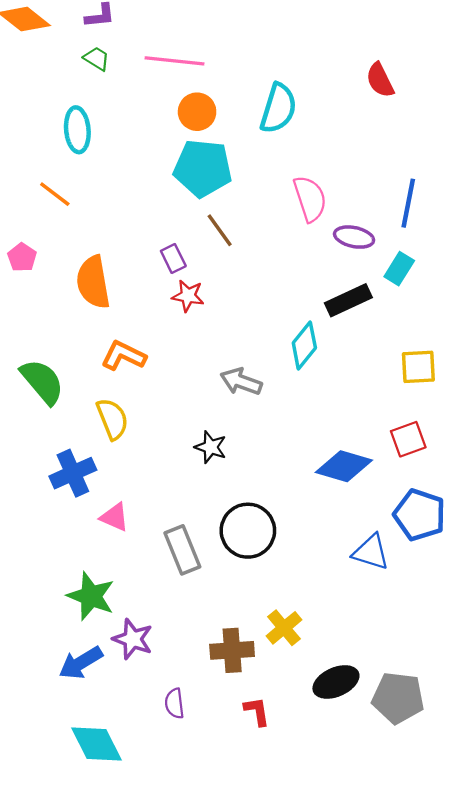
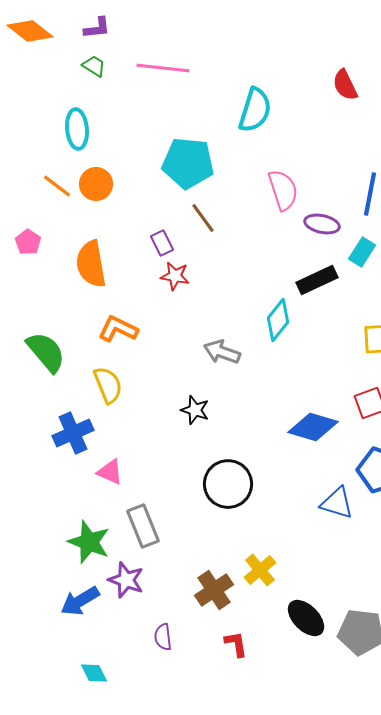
orange circle: (197, 112) -> (96, 184), moved
gray rectangle: (182, 550) -> (143, 526), moved
brown cross: (232, 650) -> (214, 590), turned -30
black ellipse: (336, 682) -> (306, 618), turned 69
cyan diamond: (97, 744) -> (94, 673), size x0.6

